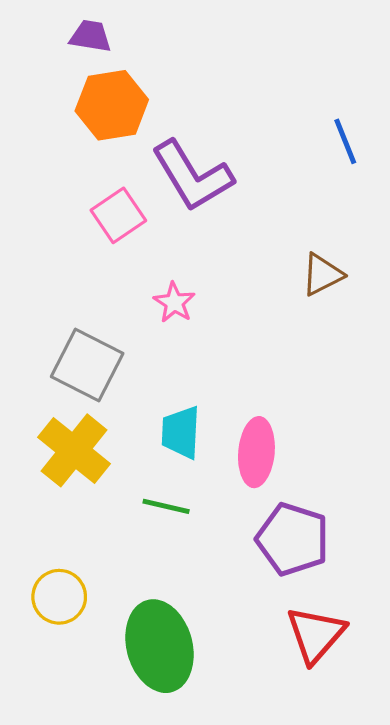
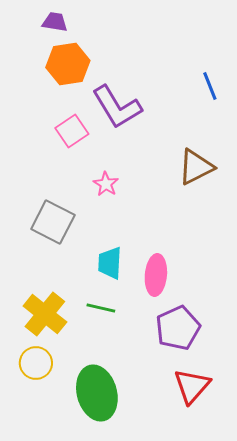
brown triangle: (322, 275) -> (196, 167), size x1.4
yellow cross: (74, 450) -> (45, 314), moved
purple pentagon: (293, 539) -> (178, 328), turned 30

